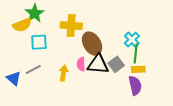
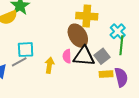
yellow cross: (71, 26) -> (87, 16), moved
cyan square: (39, 42) -> (26, 50), moved
yellow rectangle: (138, 69) -> (106, 74), moved

